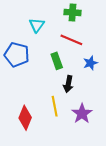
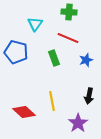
black arrow: (68, 84) -> (89, 96), moved
purple star: (82, 114) -> (78, 123), moved
red diamond: (25, 118) -> (24, 112), turned -70

